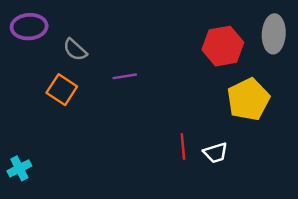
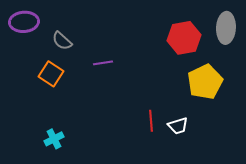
cyan cross: (19, 168) -> (54, 139), moved

